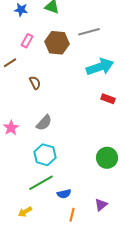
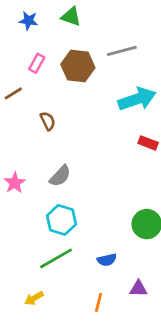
blue semicircle: (64, 194) -> (107, 260), moved
purple triangle: (101, 205) -> (138, 289), turned 40

